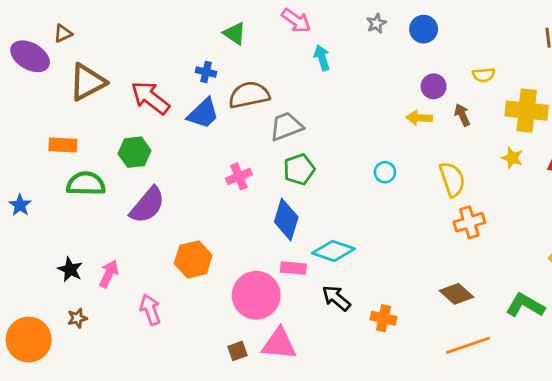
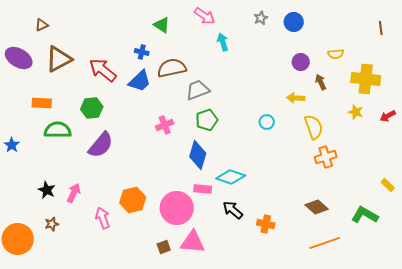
purple ellipse: (30, 56) -> (19, 58), moved
yellow arrow: (419, 118) -> (296, 98), moved
orange hexagon: (193, 259) -> (133, 200), moved

